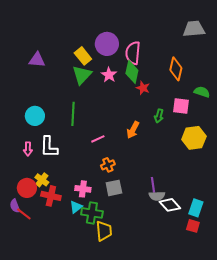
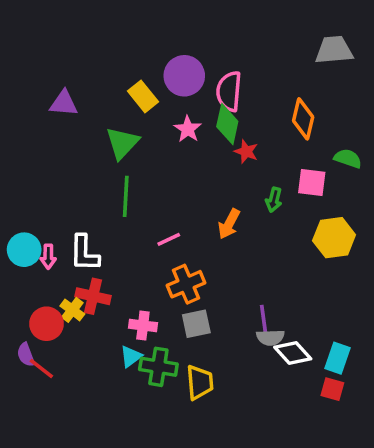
green triangle: (82, 75) -> (122, 143), moved
cyan circle: (35, 116) -> (24, 250), moved
orange cross: (108, 165) -> (186, 284), size x1.5
red cross: (51, 196) -> (93, 296), moved
yellow trapezoid: (104, 231) -> (200, 382), moved

